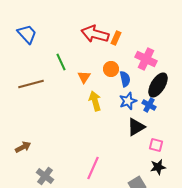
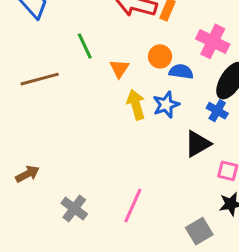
blue semicircle: (125, 79) -> (181, 72), turned -70
blue star: (128, 101) -> (166, 105), moved
gray cross: (45, 176) -> (74, 209), moved

